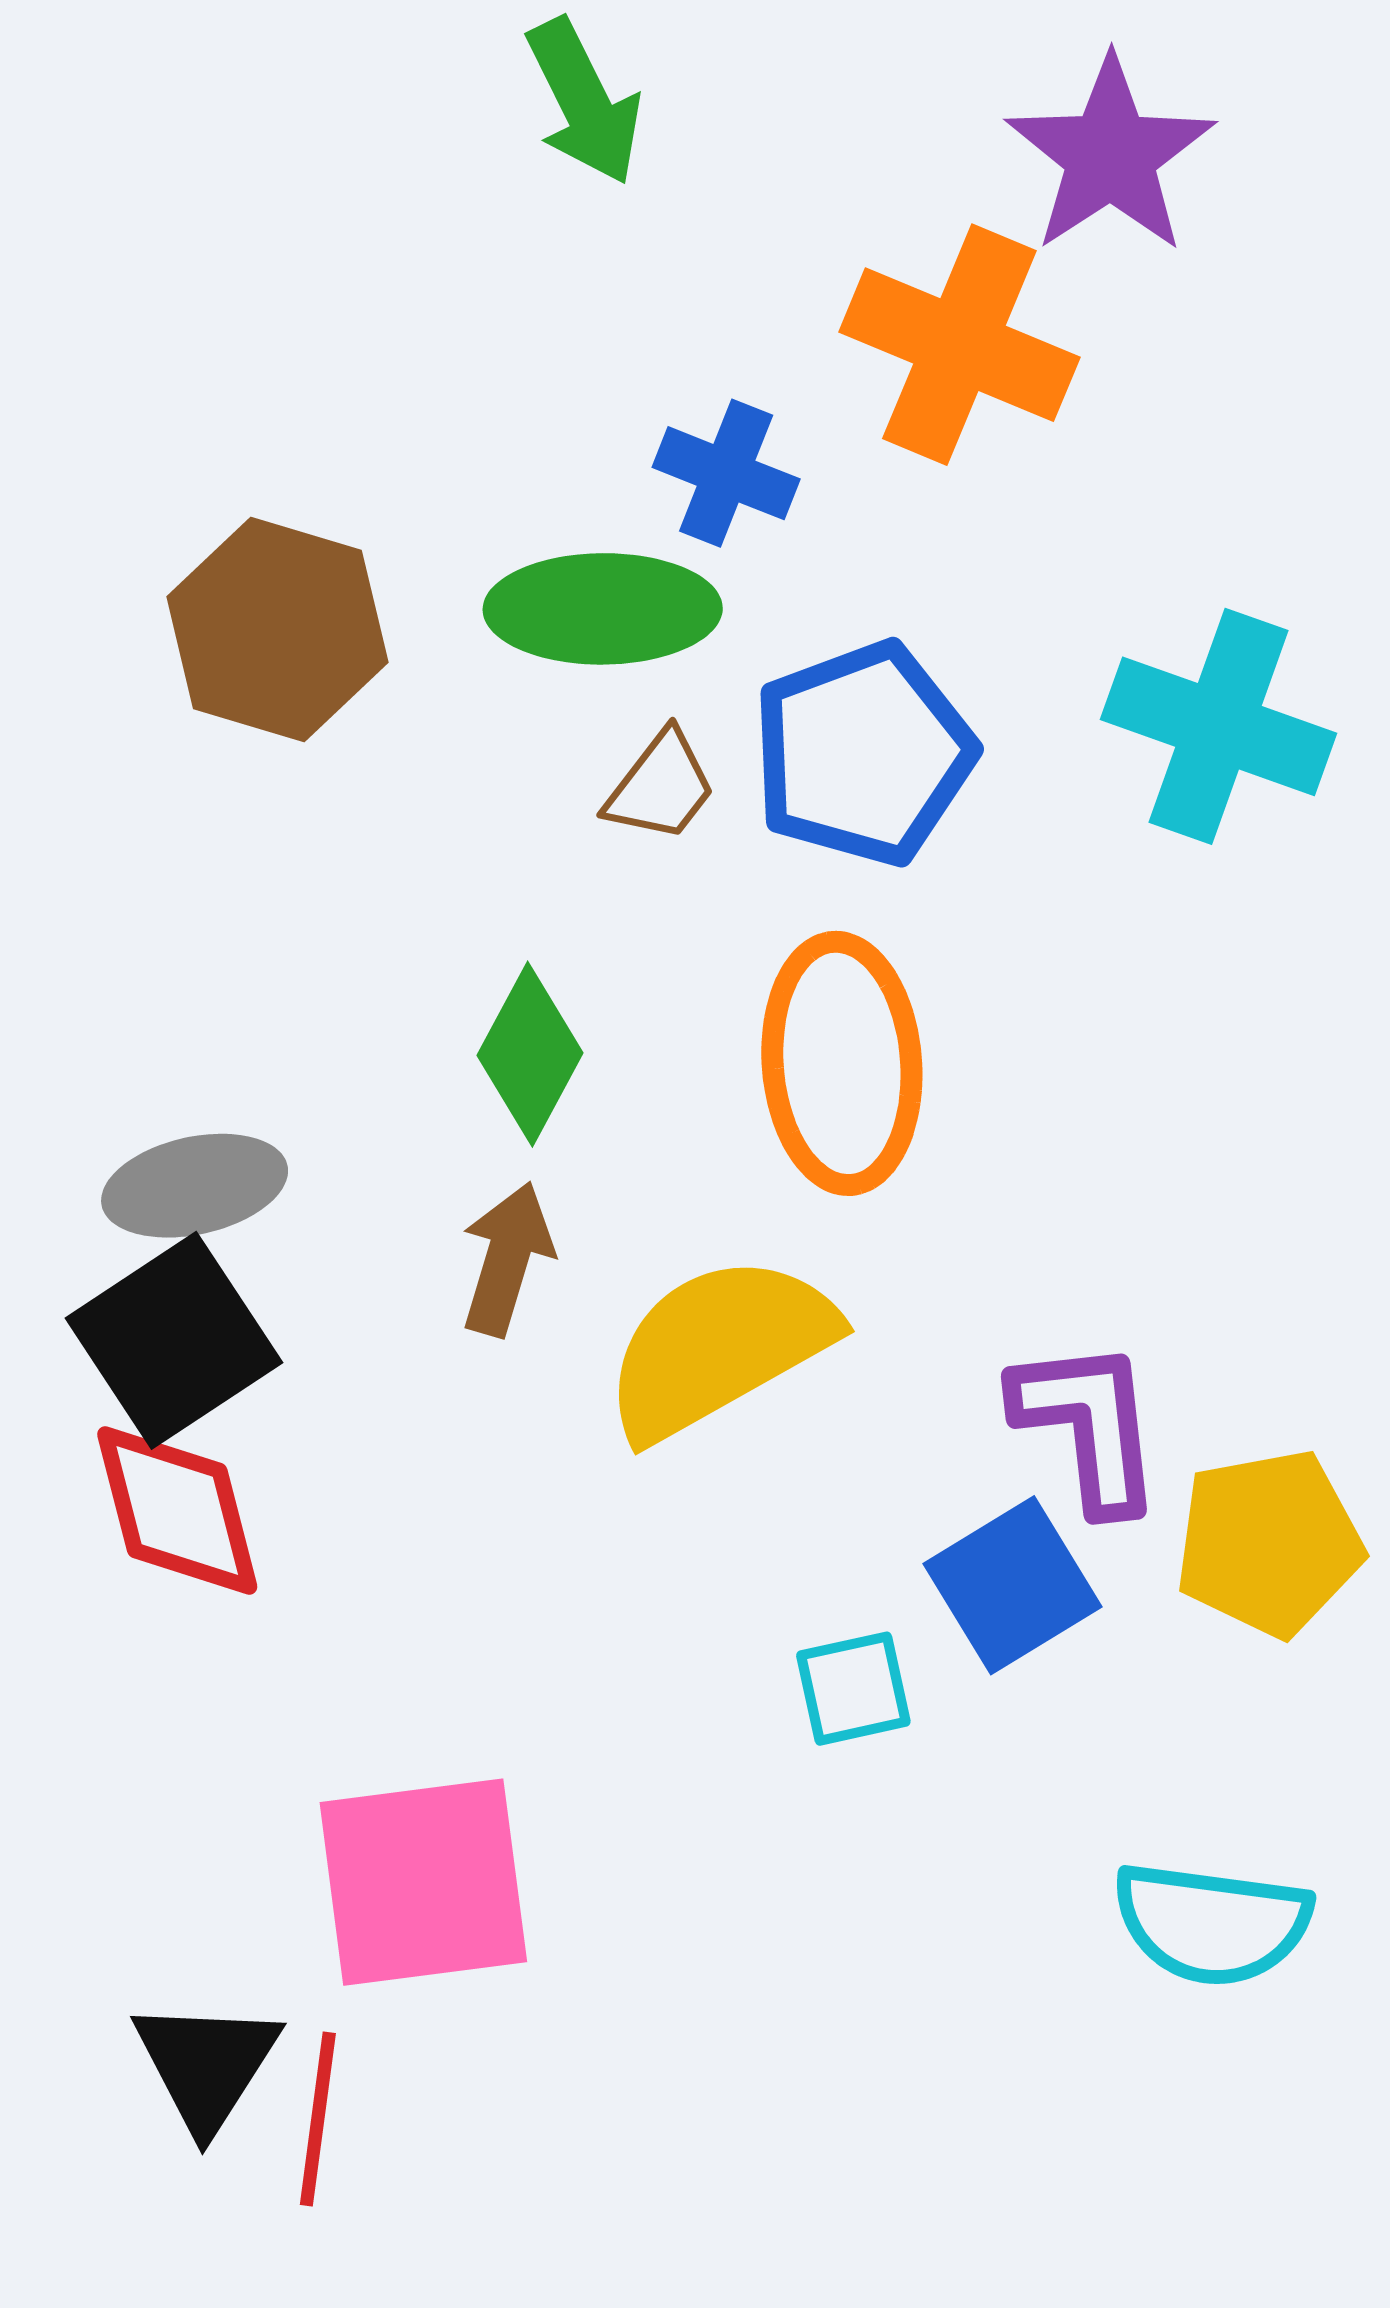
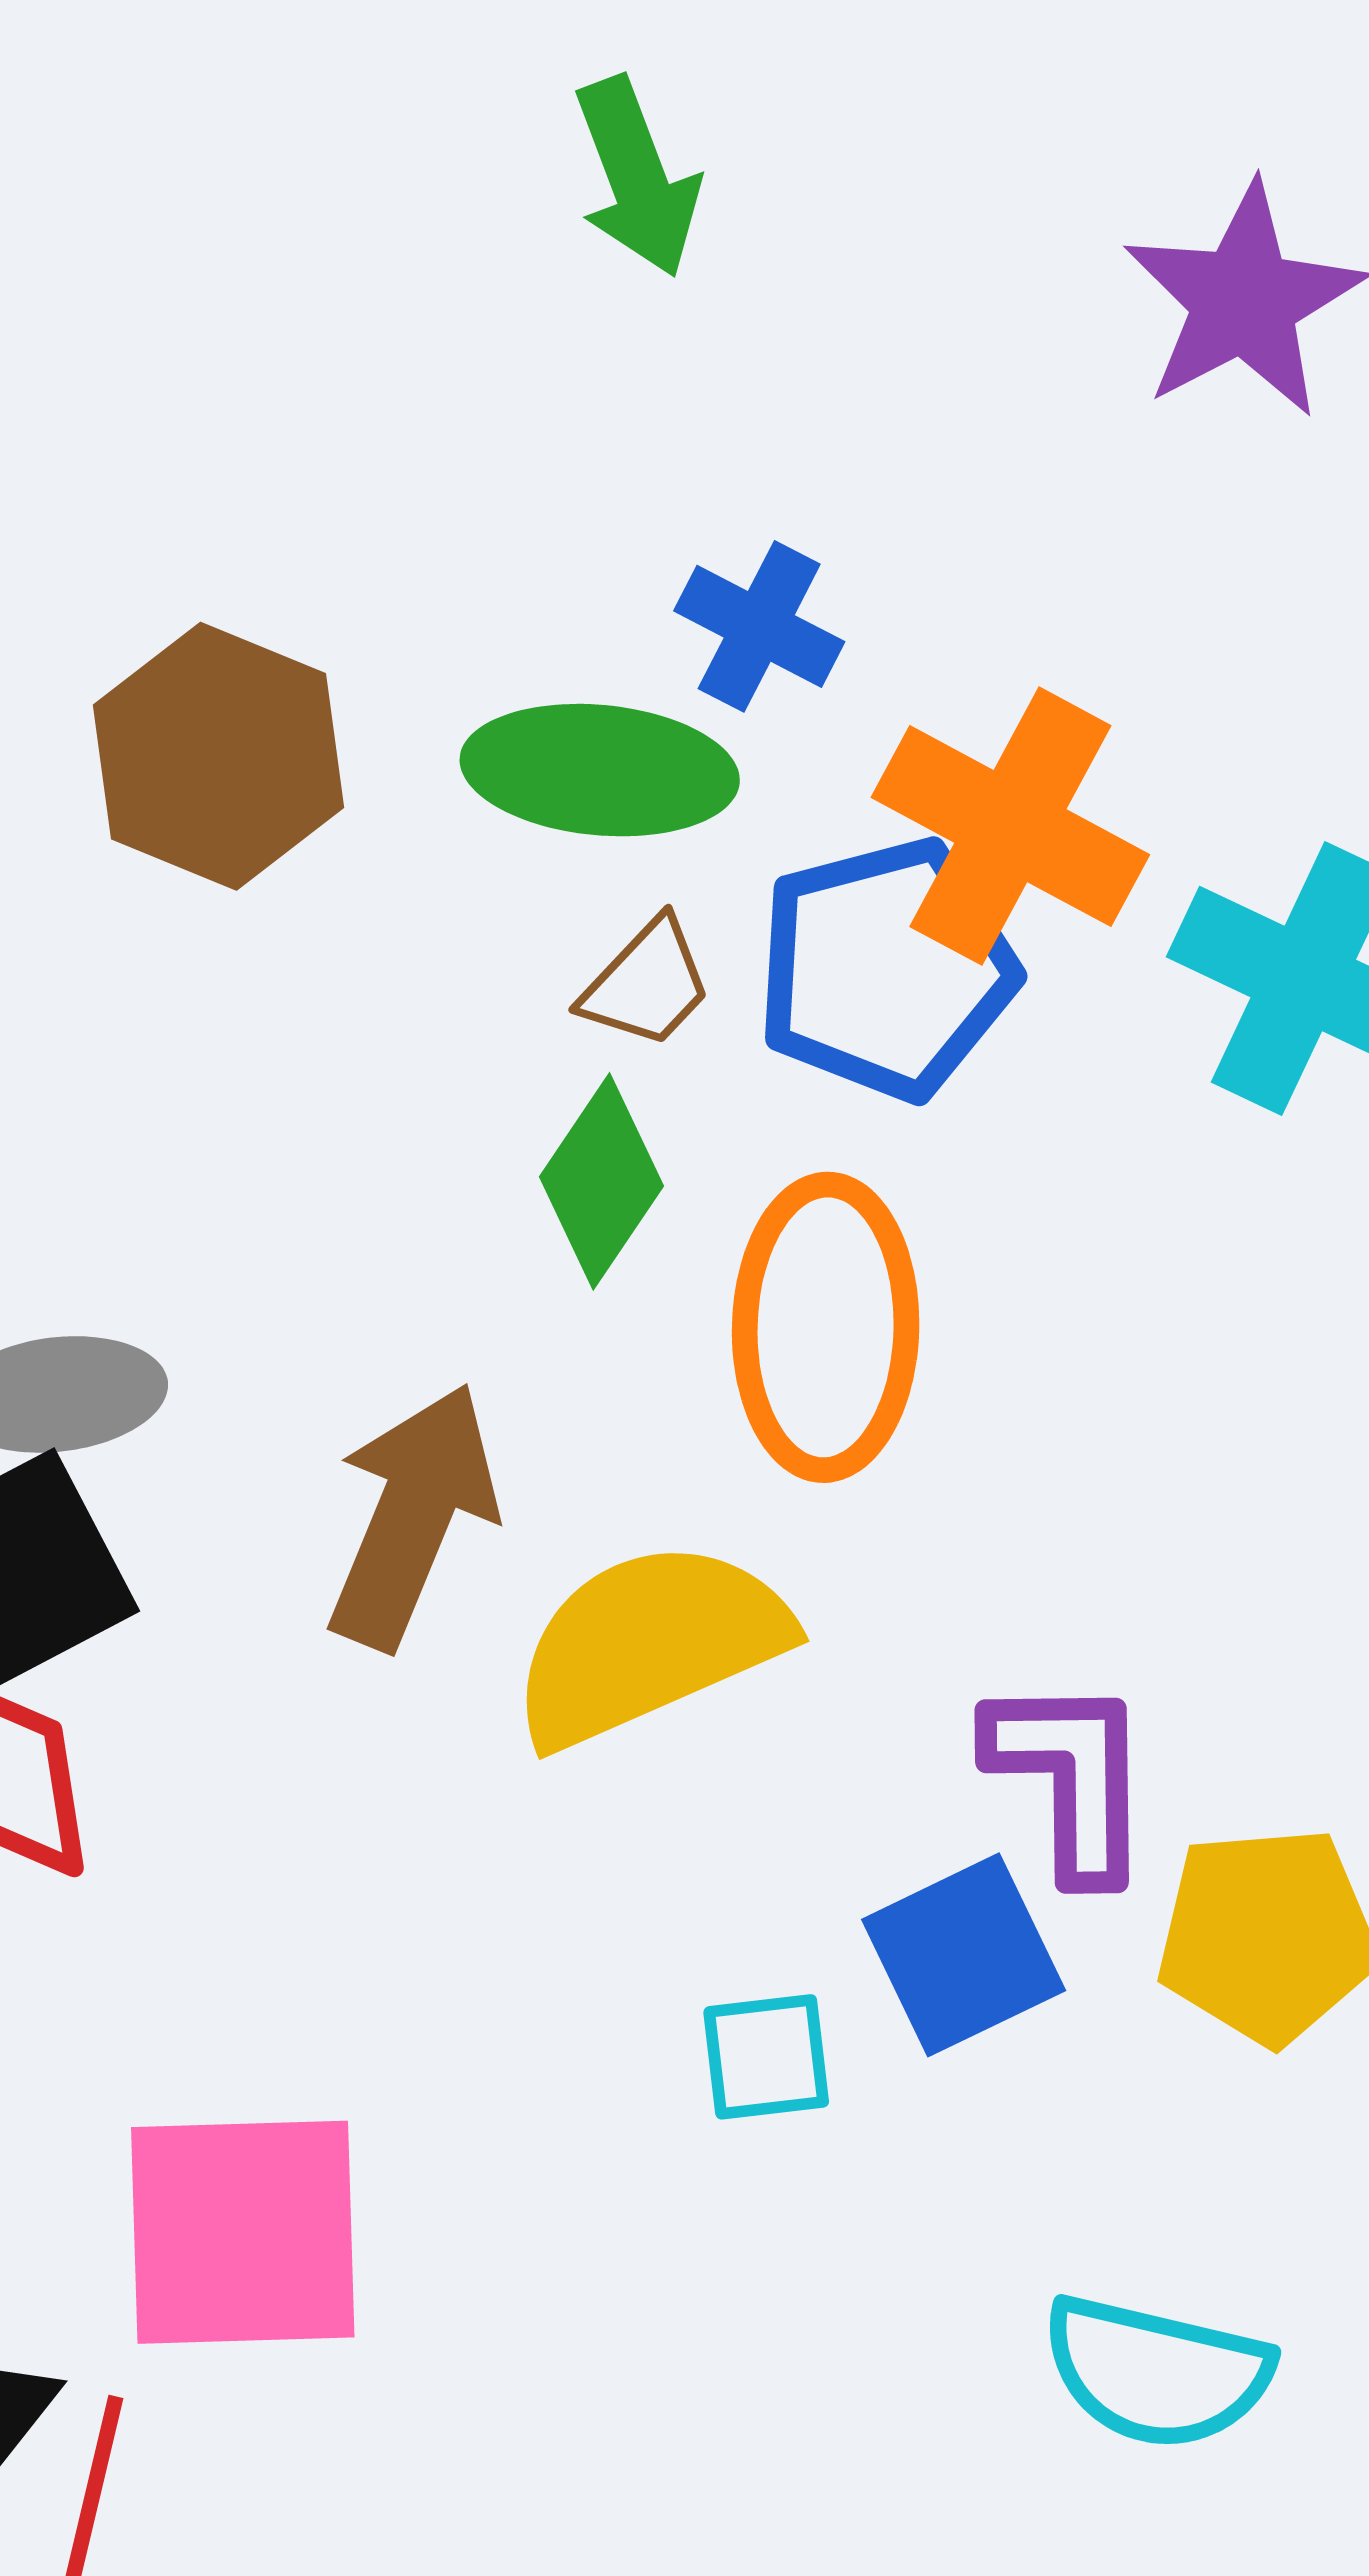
orange cross: (959, 345) -> (1010, 826), moved
green diamond: (530, 1054) -> (601, 1181), moved
brown arrow: (507, 1259) -> (413, 1516), size x1.5

